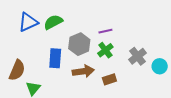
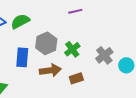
purple line: (105, 31) -> (75, 11), moved

